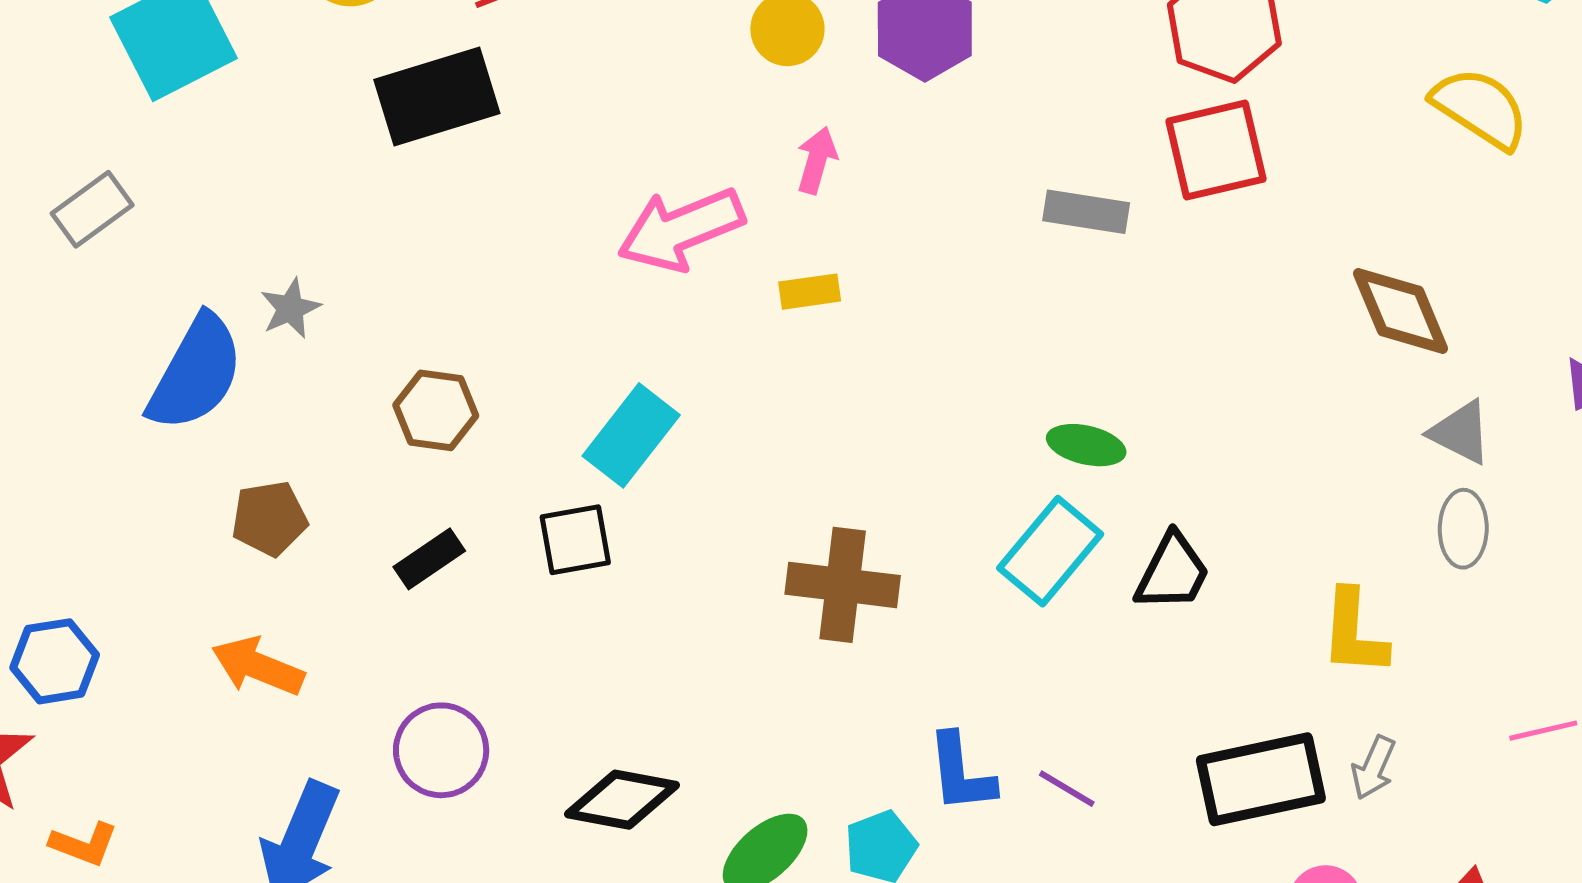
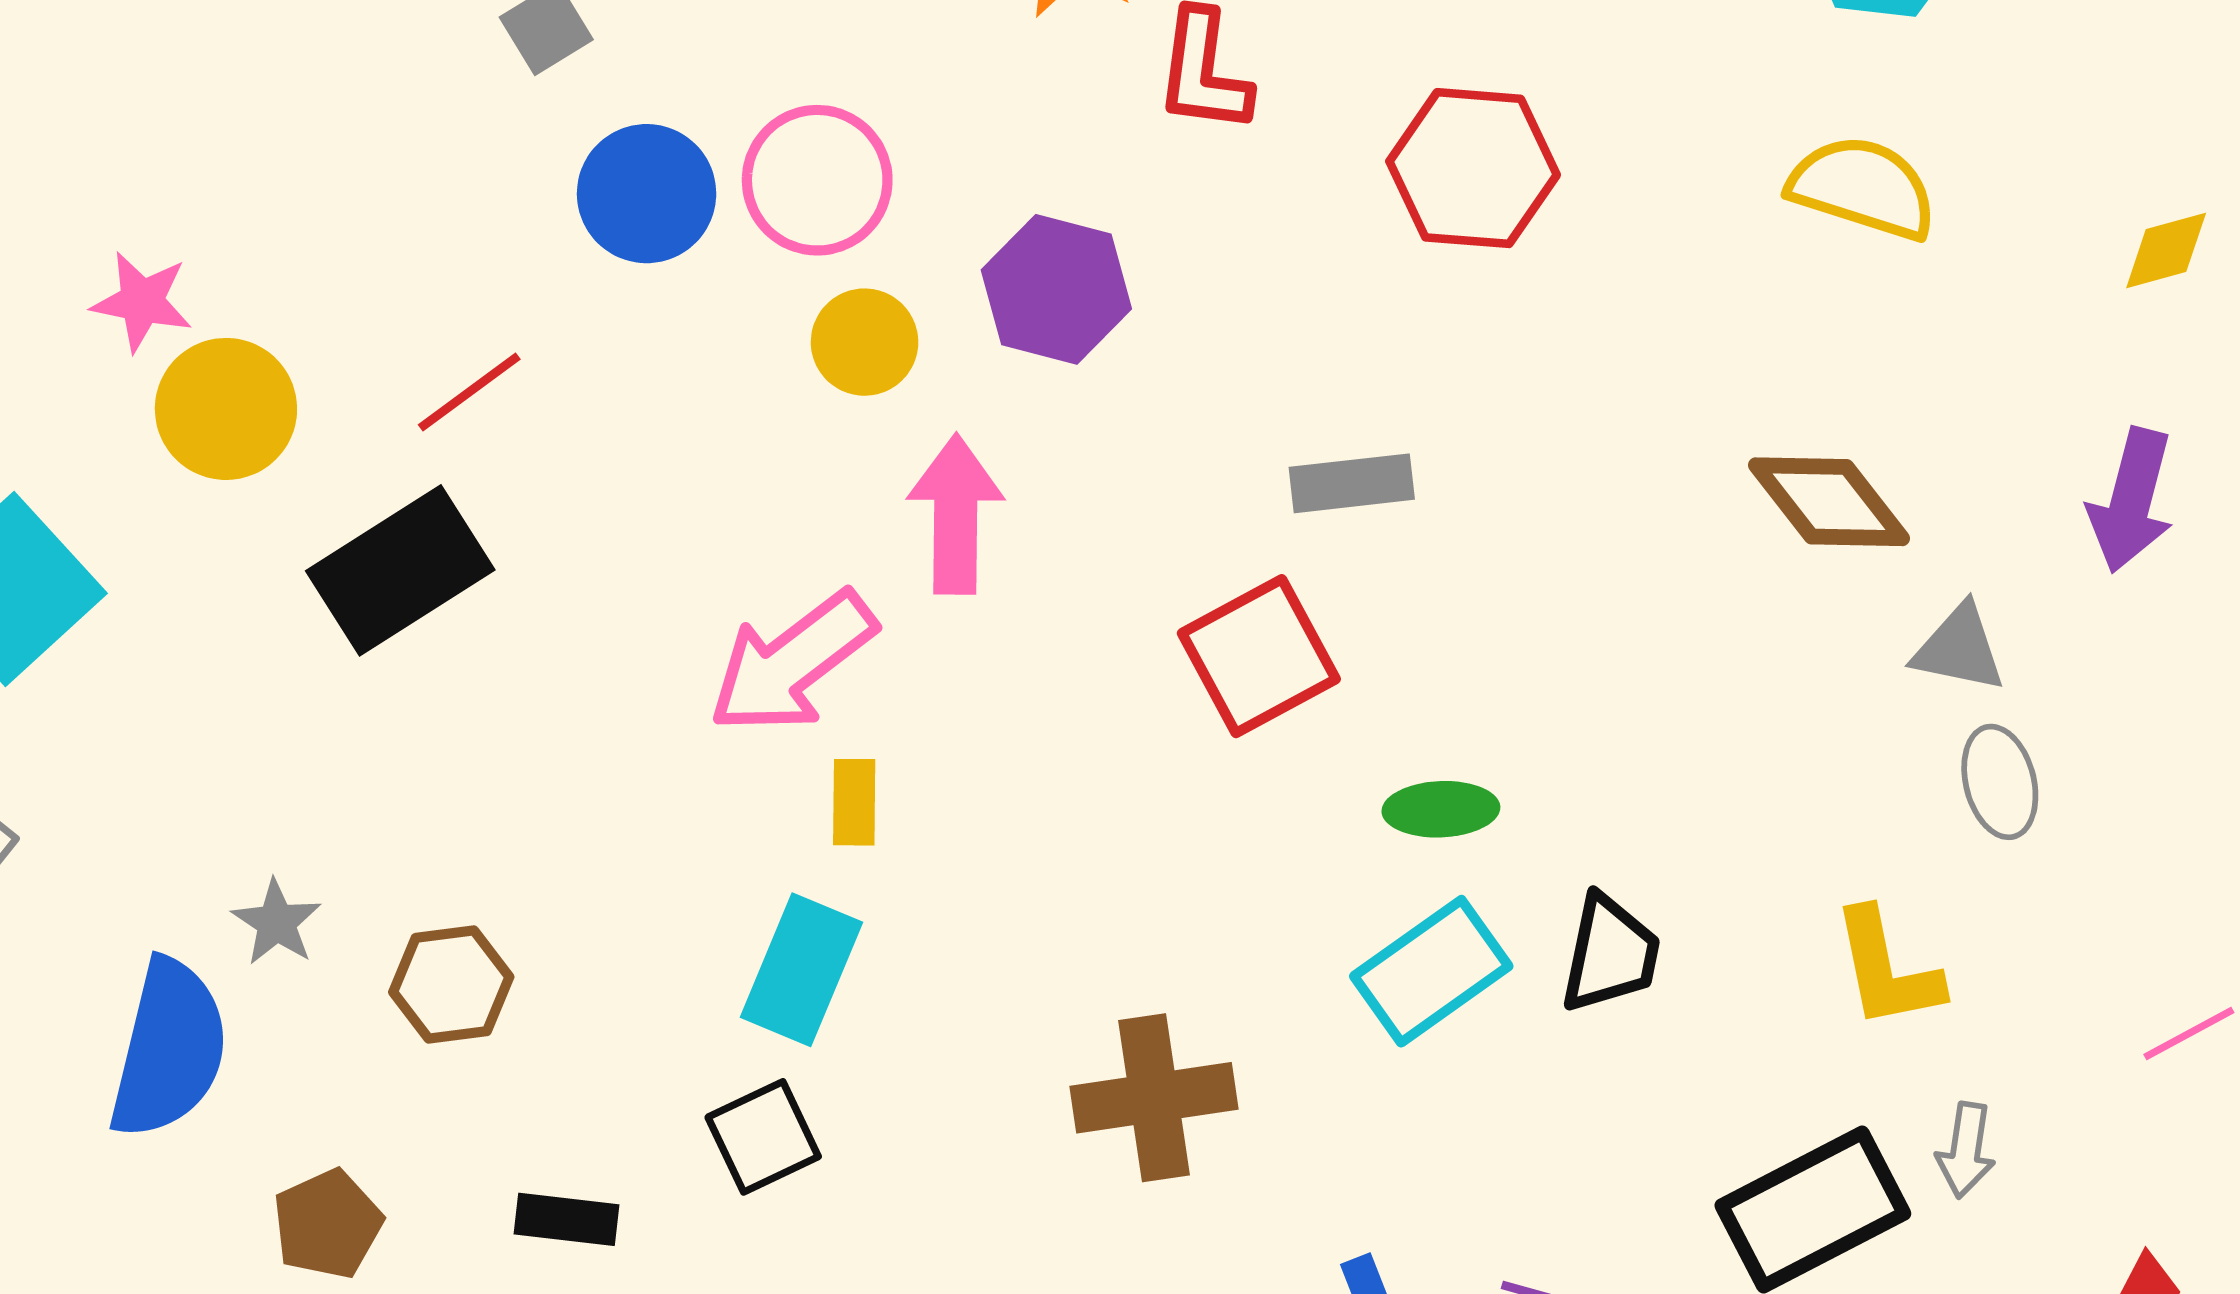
red square: (1216, 150) -> (1259, 656), moved
pink arrow: (817, 160) -> (956, 514), size x1.6
yellow rectangle: (810, 292) -> (854, 802), moved, turned -66
brown hexagon: (436, 410) -> (451, 985), moved
cyan rectangle: (1050, 551) -> (1431, 971), turned 30
black rectangle: (429, 559) -> (566, 1219), turned 56

